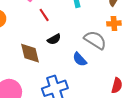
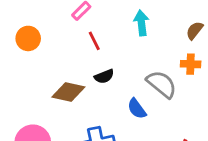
brown diamond: (30, 53) -> (68, 92), turned -70

